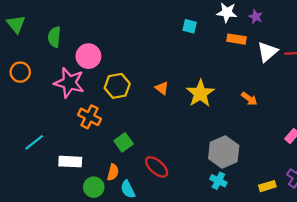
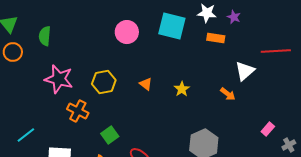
cyan square: (190, 26) -> (172, 26), size x2.0
white triangle: (267, 52) -> (245, 71), moved
pink circle: (88, 56) -> (127, 32), moved
orange circle: (20, 72) -> (13, 52), moved
yellow star: (200, 93) -> (182, 89), size x0.6

